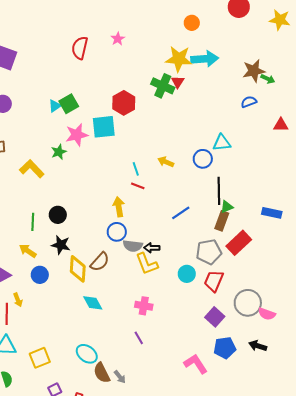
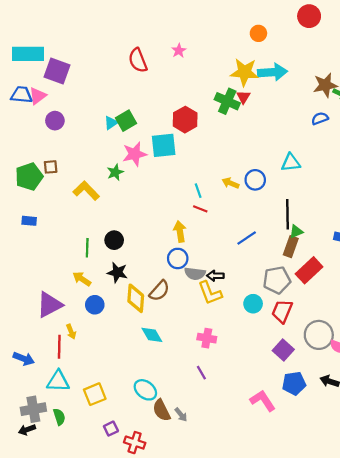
red semicircle: (80, 48) -> (138, 60), turned -35
blue circle: (203, 159) -> (255, 180), moved

